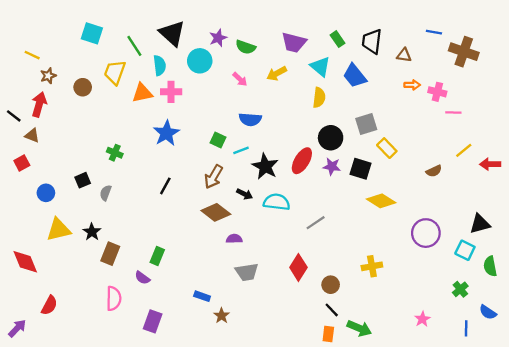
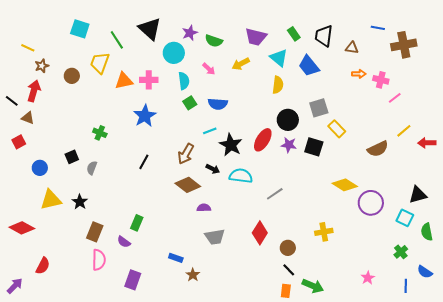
brown cross: (464, 52) -> (404, 45), turned -30
cyan semicircle: (160, 65) -> (184, 81), moved
pink line: (453, 112) -> (395, 98), turned -40
green square: (218, 140) -> (190, 103), moved, turned 32
brown semicircle: (434, 171) -> (378, 149), size x1.5
yellow diamond: (381, 201) -> (345, 185), moved
brown rectangle: (110, 254) -> (95, 232), moved
red diamond: (25, 262) -> (22, 228), turned -40

